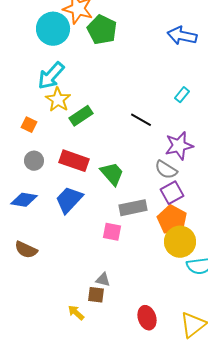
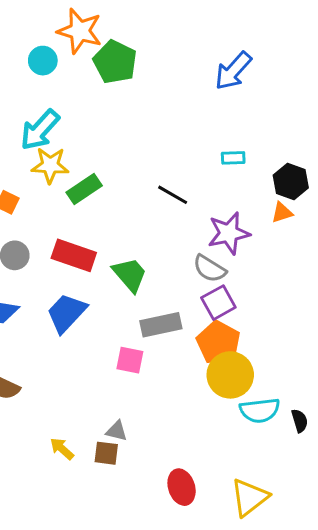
cyan circle: (53, 29) -> (43, 61), size x0.6
blue arrow: (182, 36) -> (233, 71), turned -60
cyan rectangle: (182, 95) -> (233, 158), turned 49
yellow star: (58, 100) -> (50, 165), turned -30
yellow arrow: (76, 313) -> (62, 449), moved

